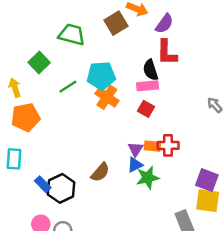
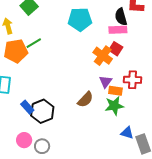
green line: (68, 87) -> (34, 43), moved
orange cross: (107, 97) -> (103, 56), moved
orange rectangle: (152, 146) -> (115, 91), moved
blue triangle: (135, 165) -> (127, 133), moved, turned 40
brown semicircle: (100, 172) -> (85, 100), moved

